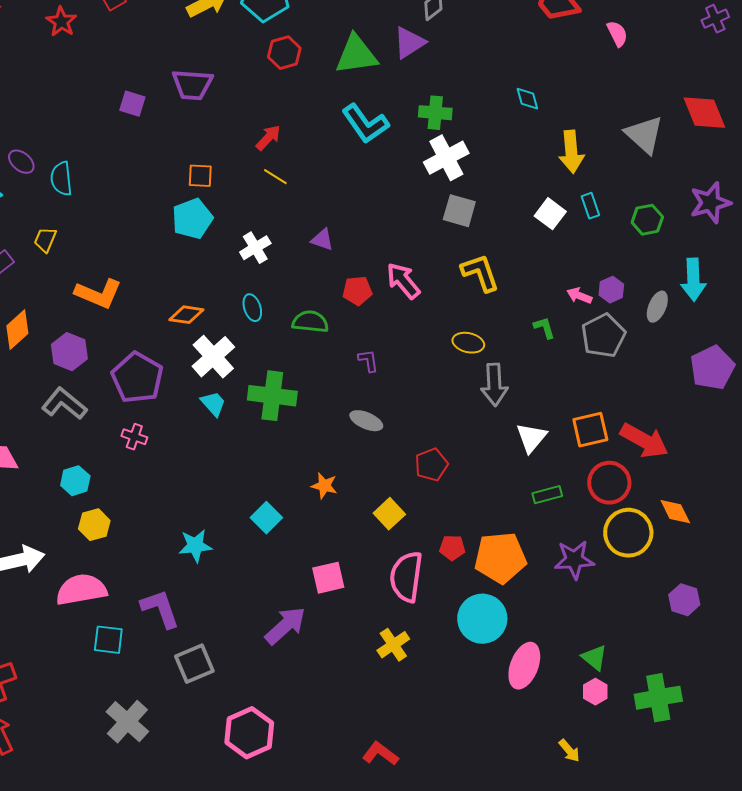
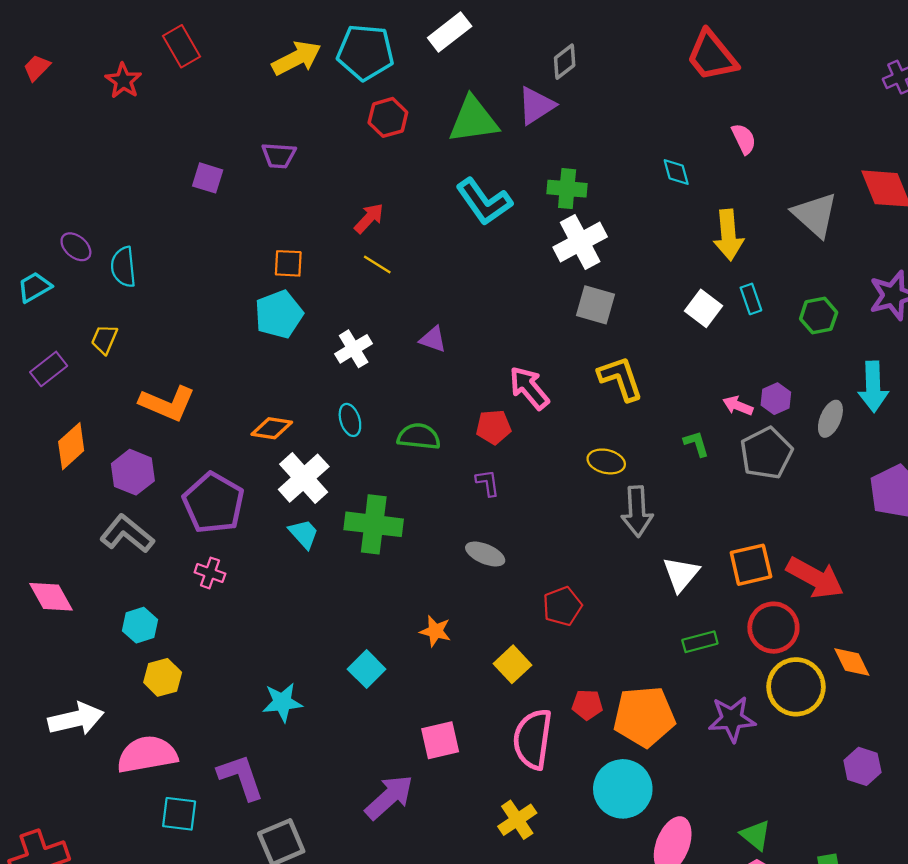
pink semicircle: (617, 34) -> (744, 139), moved
purple trapezoid: (192, 85) -> (279, 155), size x0.7
red pentagon: (357, 291) -> (494, 427), moved

